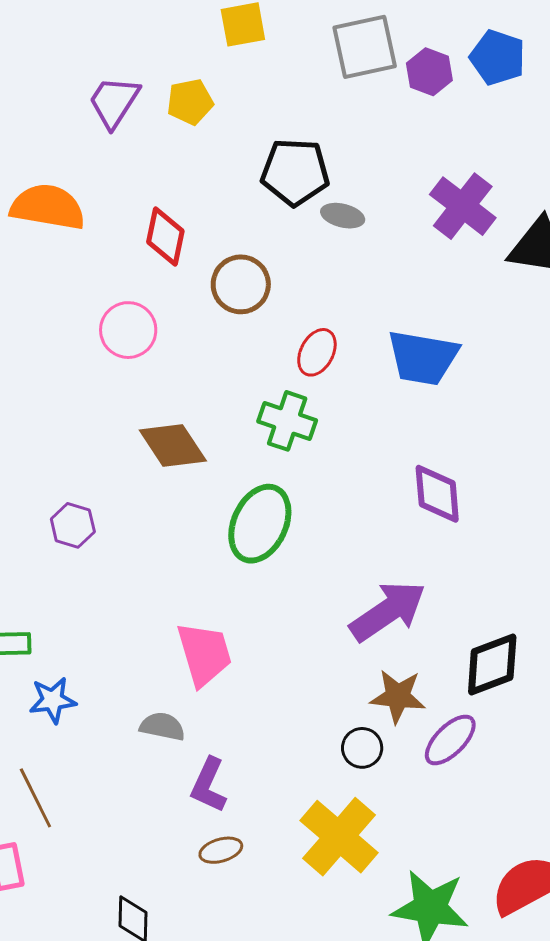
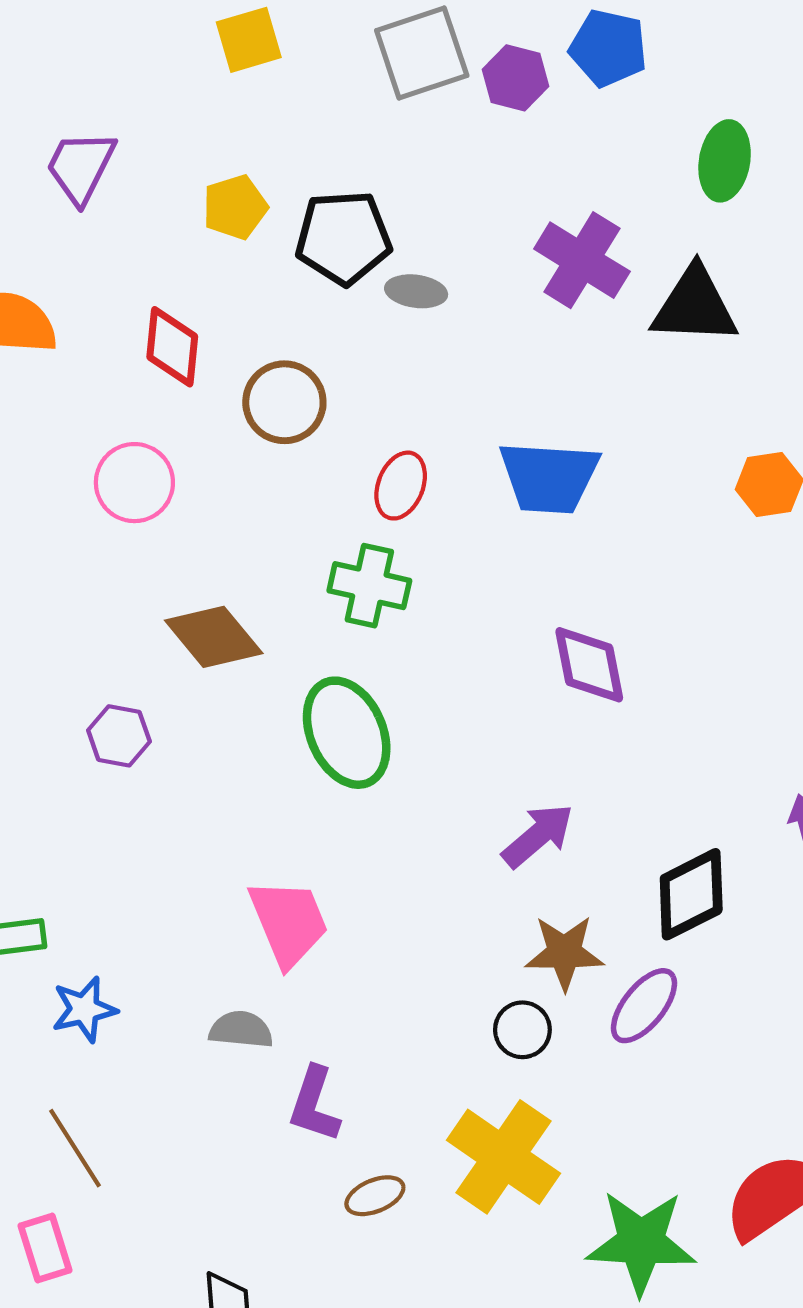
yellow pentagon: (190, 102) -> (235, 207), moved
green ellipse: (260, 524) -> (347, 733), turned -42
purple hexagon: (73, 525) -> (119, 736), moved
purple arrow: (388, 611) -> (538, 836), size x0.7
brown ellipse: (221, 850) -> (375, 1196), moved

